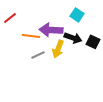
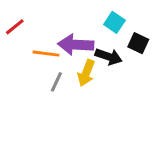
black square: (93, 42) -> (138, 43), moved
gray line: (38, 55) -> (56, 82), turned -40

